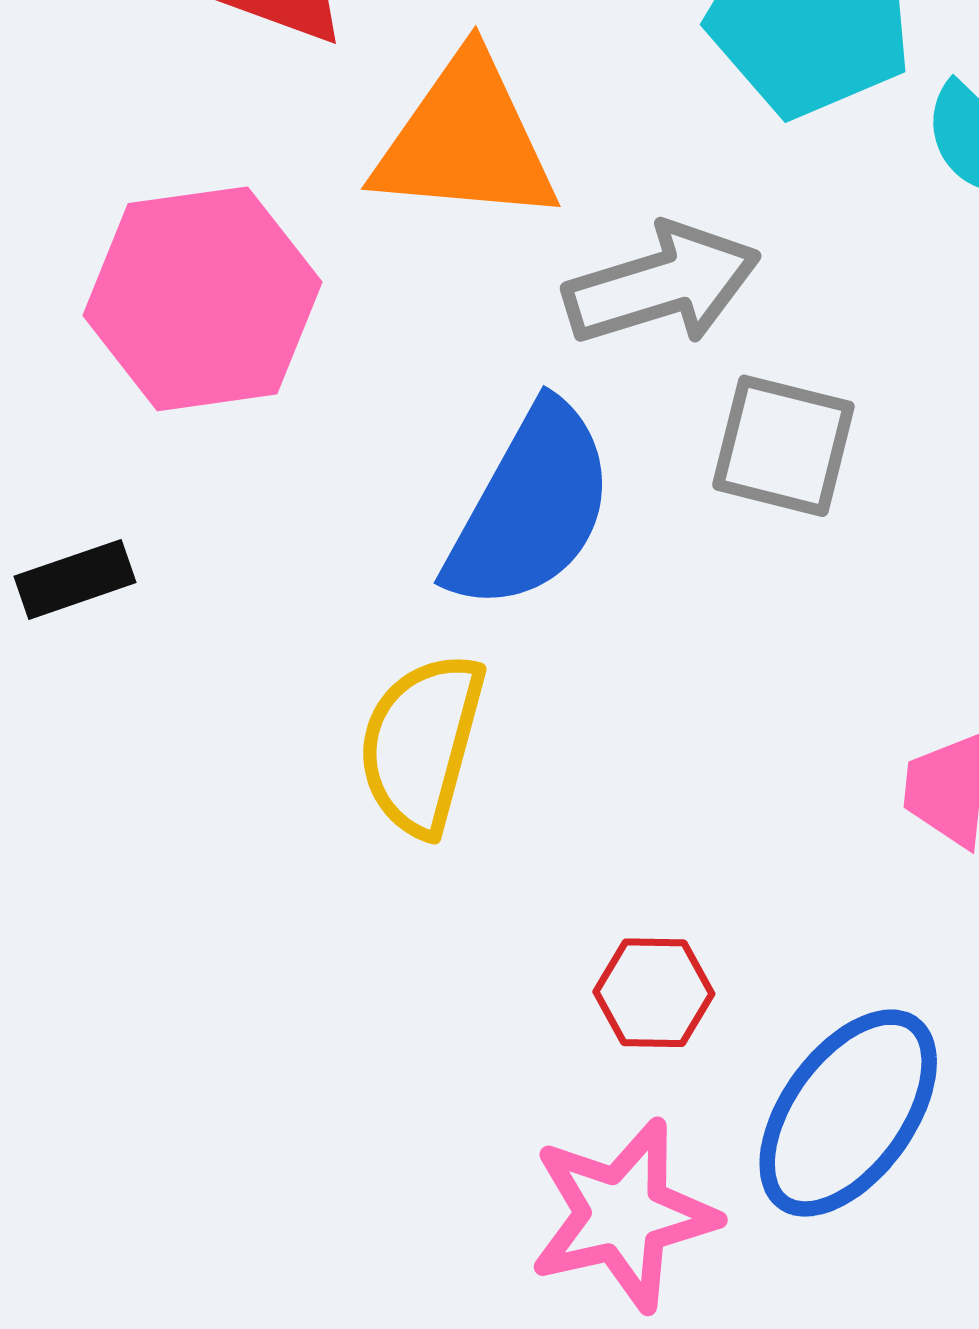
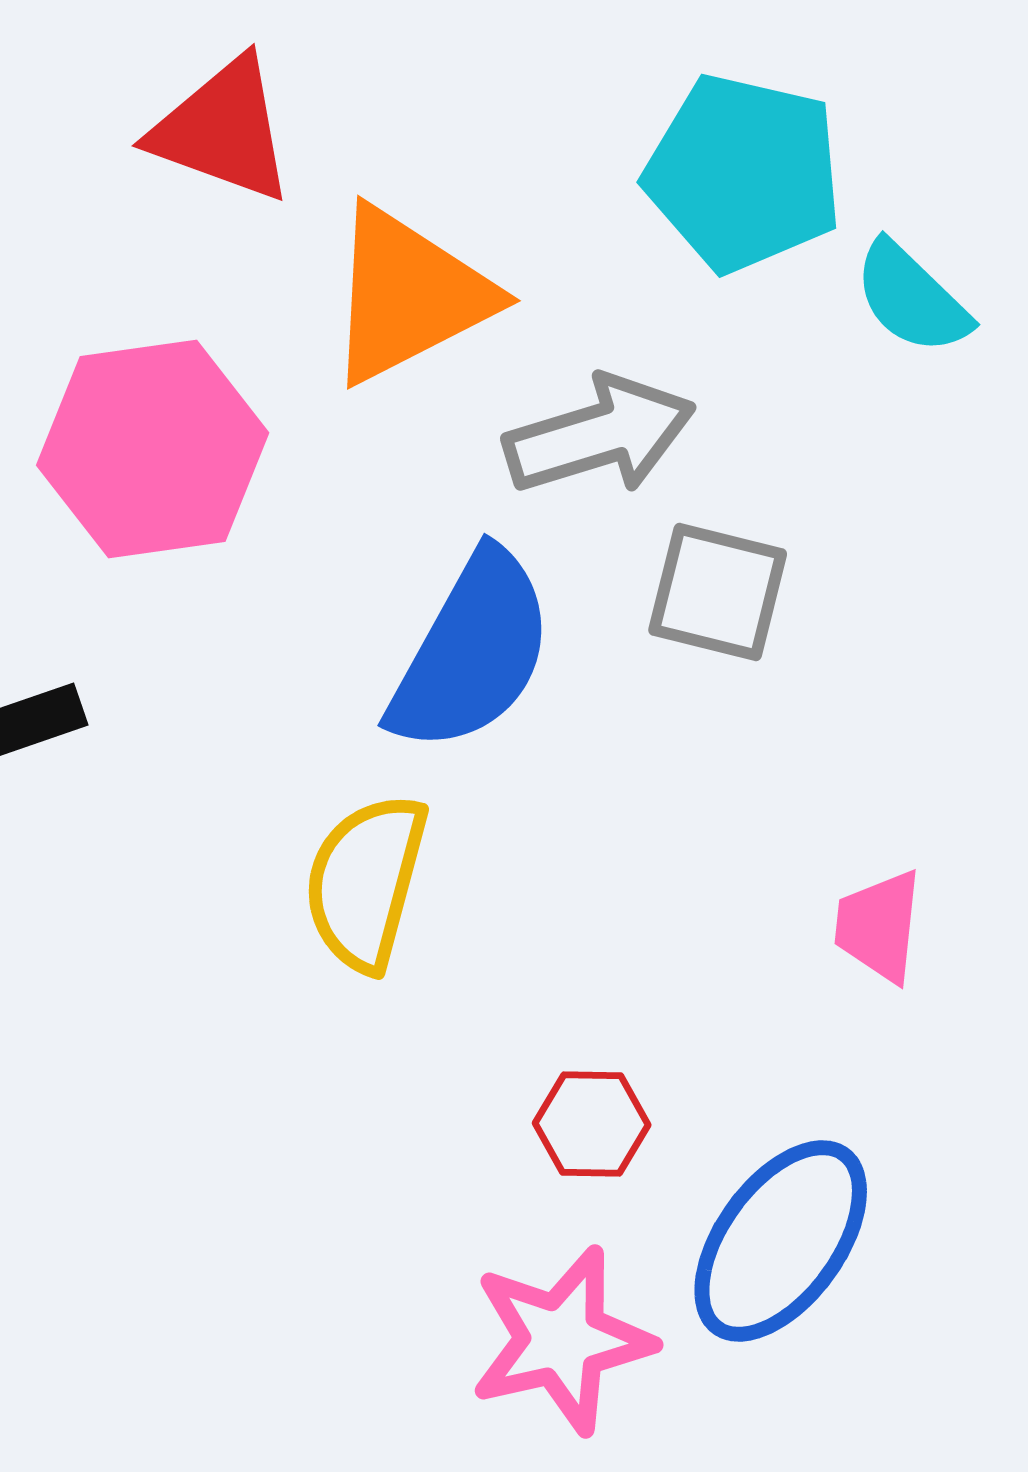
orange triangle: (466, 140) -> (409, 295), turned -32

